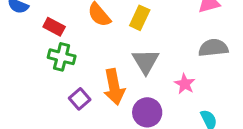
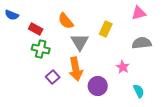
yellow rectangle: (140, 18) -> (106, 29), moved
gray triangle: (146, 61) -> (80, 42), moved

